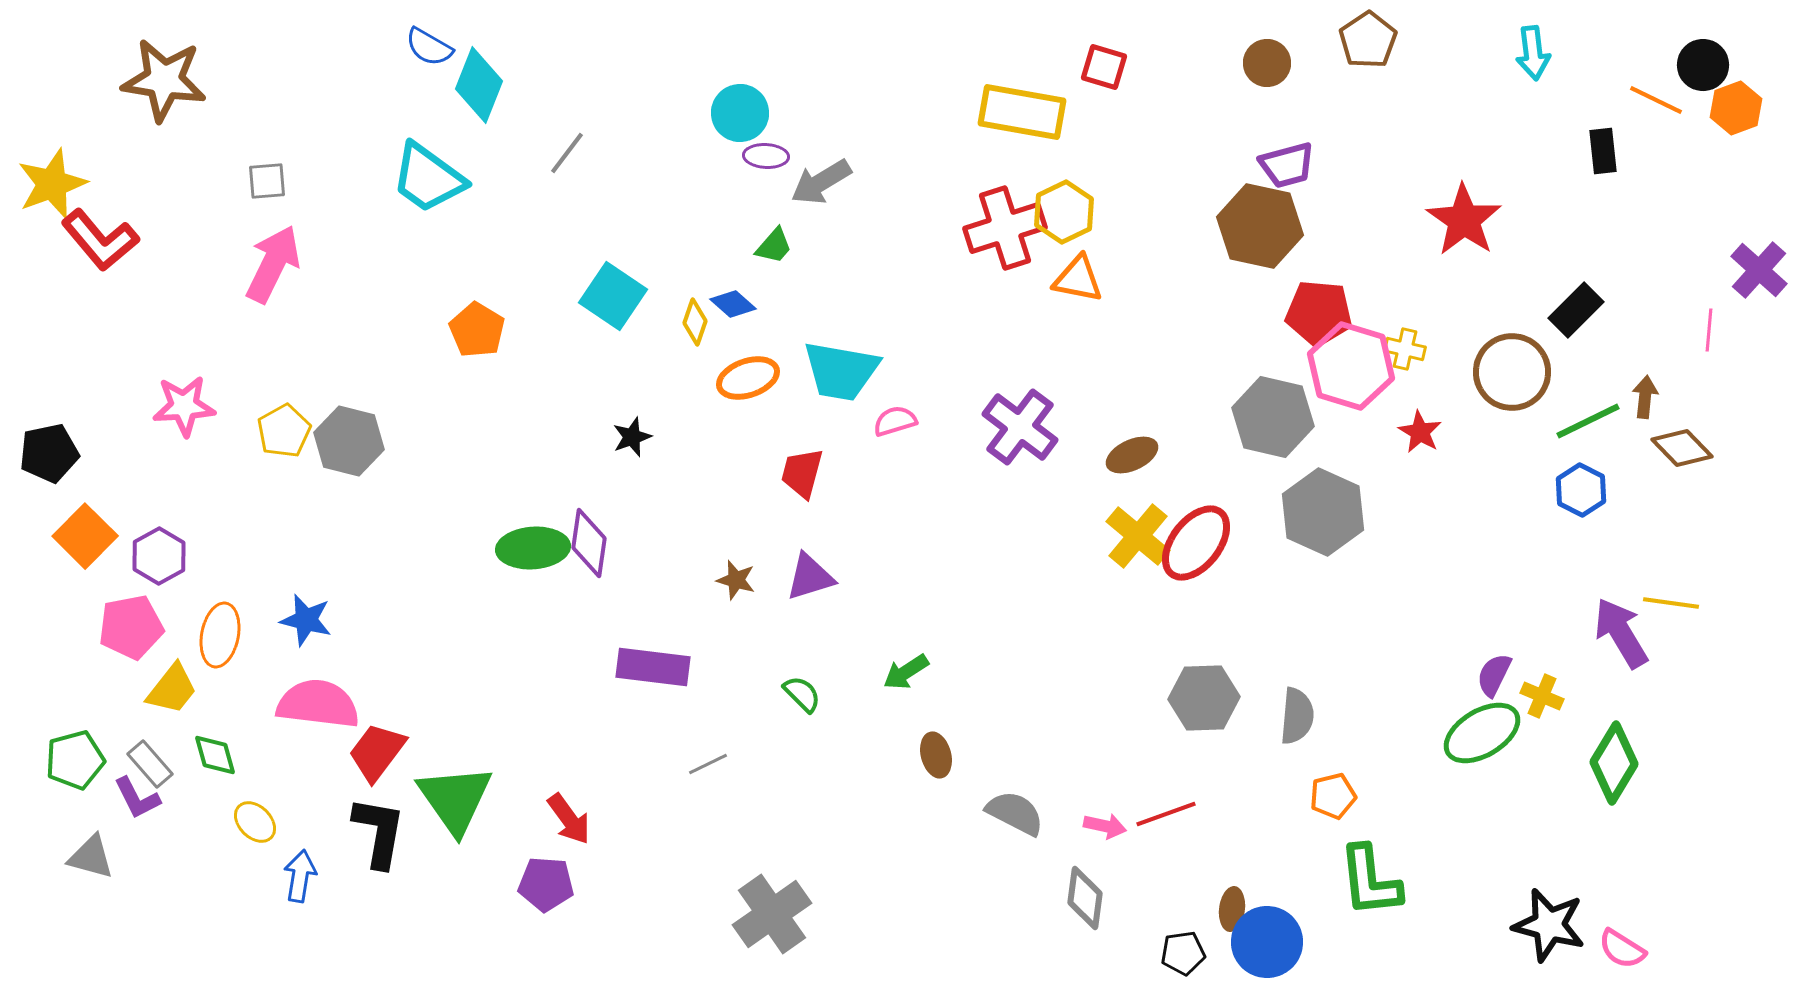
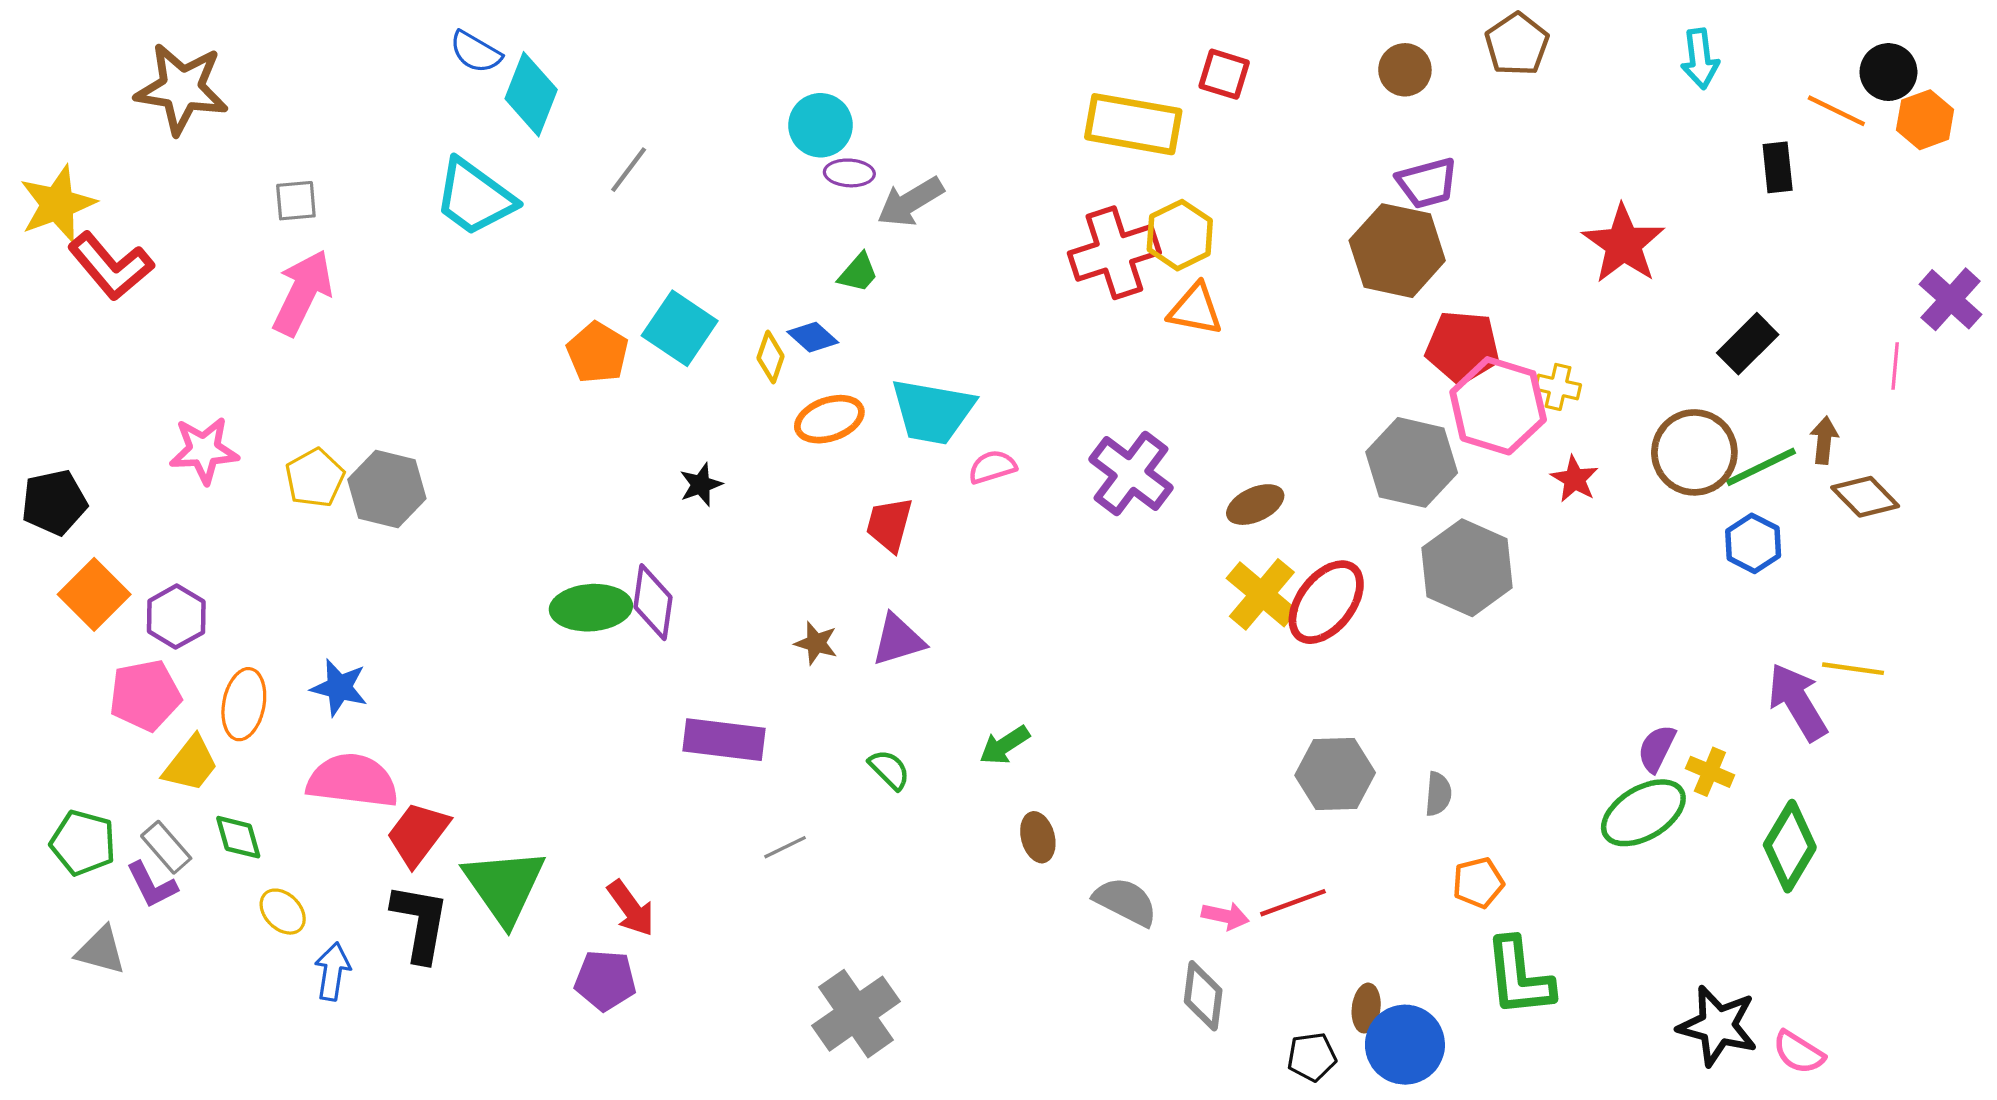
orange pentagon: (477, 330) -> (598, 353), moved
brown circle: (1512, 372) -> (1694, 452), moved
gray semicircle: (1297, 716) -> (1438, 794), size x0.7
green pentagon: (75, 760) -> (83, 843), turned 30

